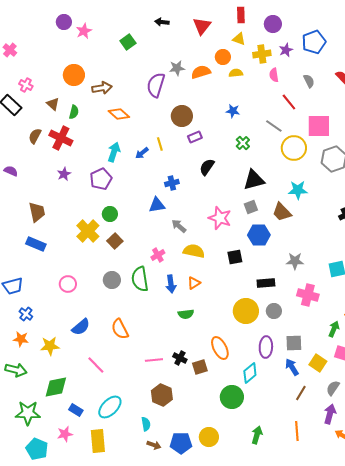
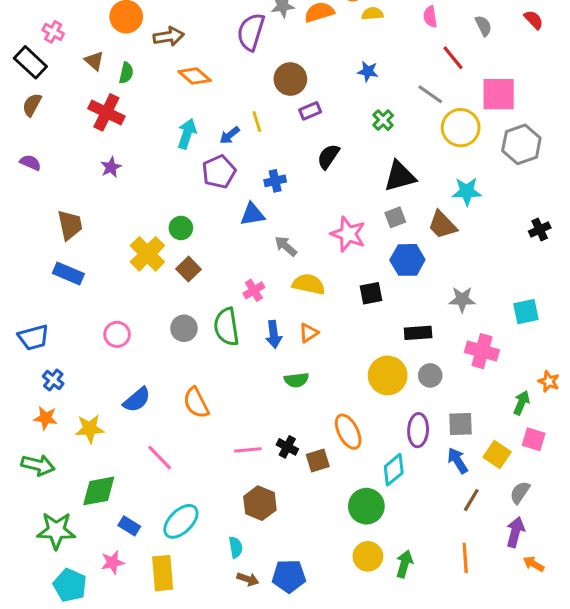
brown semicircle: (35, 136) -> (32, 105), moved
purple pentagon: (101, 179) -> (219, 172), moved
yellow circle: (209, 437) -> (368, 556), moved

